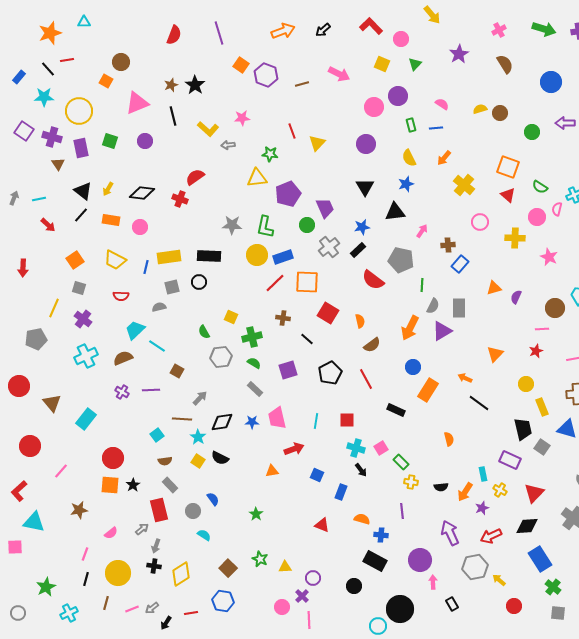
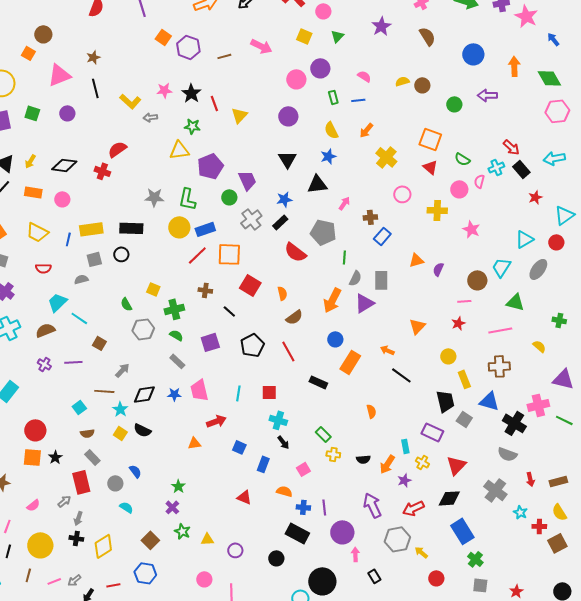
black star: (195, 85) -> (191, 93), moved
pink square: (381, 448) -> (303, 469), moved
purple line: (402, 511) -> (324, 507), moved
purple cross: (302, 596) -> (172, 507), moved

